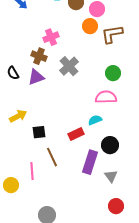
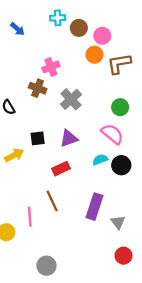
purple triangle: (36, 77) -> (69, 138), moved
pink semicircle: (106, 97) -> (112, 134), turned 40
black square: (39, 132) -> (38, 138), moved
red rectangle: (76, 134) -> (61, 169), moved
black circle: (110, 145) -> (121, 165), moved

